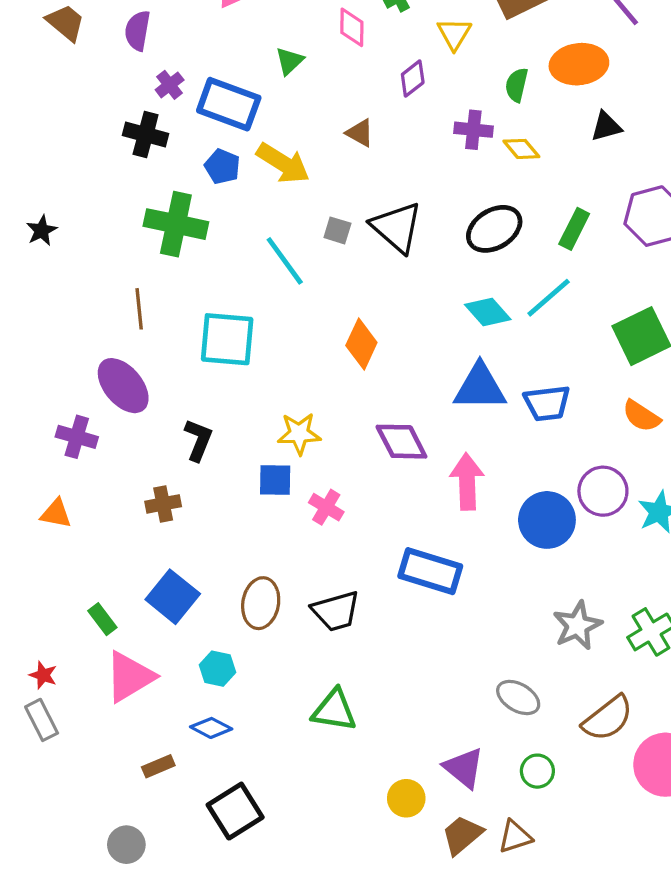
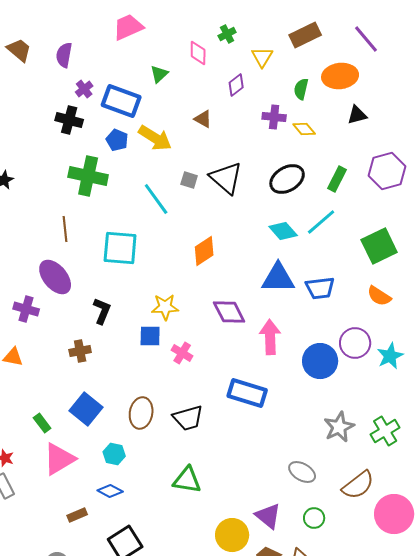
orange diamond: (361, 344) -> (204, 251), turned 32
yellow circle: (406, 798) -> (232, 535), size x1.4

